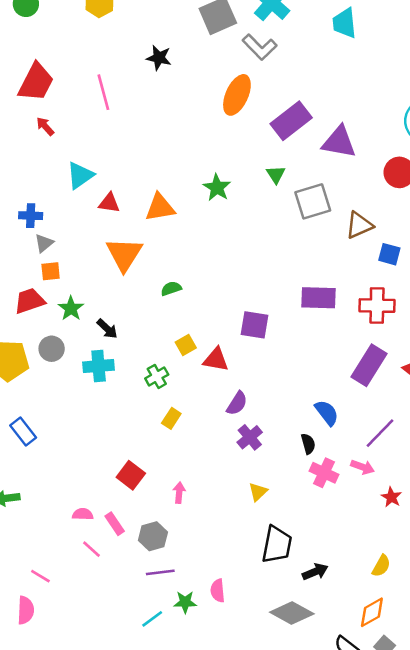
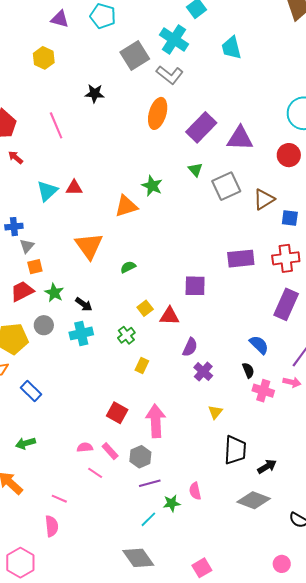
red triangle: (109, 203) -> (74, 188), moved
orange triangle: (160, 207) -> (126, 206), moved
pink arrow: (179, 493) -> (156, 421), size x2.0

